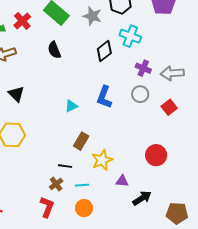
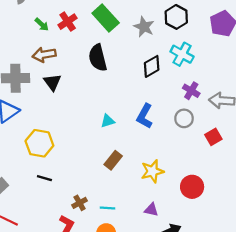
black semicircle: (54, 50) -> (98, 58), size x1.4
black triangle: (16, 94) -> (52, 82), moved
yellow star: (102, 160) -> (152, 171), moved
black line: (65, 166) -> (44, 178), moved

